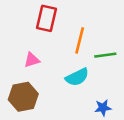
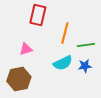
blue star: (103, 108) -> (85, 66), moved

